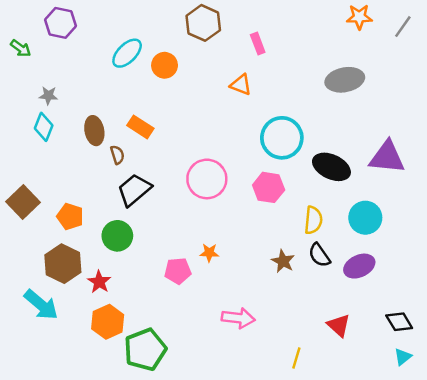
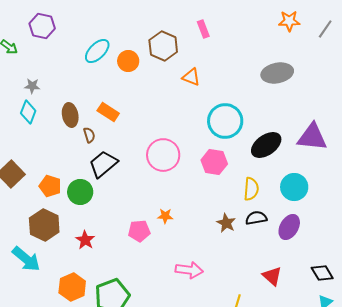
brown hexagon: (203, 23) -> (163, 46), moved
pink rectangle: (258, 43) -> (203, 29), moved
black ellipse: (331, 167) -> (266, 145), turned -60
green circle: (117, 236) -> (80, 192), moved
black semicircle: (319, 255) -> (256, 218), turned 115
purple ellipse: (359, 266) -> (289, 227), turned -35
red star: (99, 282) -> (85, 240), moved
orange hexagon: (108, 322) -> (72, 287), moved

